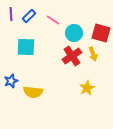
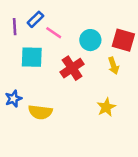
purple line: (11, 14) -> (15, 27), moved
pink line: (53, 20) -> (54, 33), moved
red cross: (72, 56) -> (72, 68), moved

